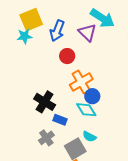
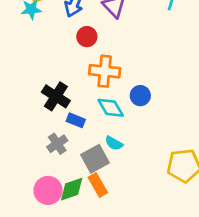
orange cross: (81, 82) -> (105, 71), turned 35
blue circle: (92, 96) -> (140, 96), moved

